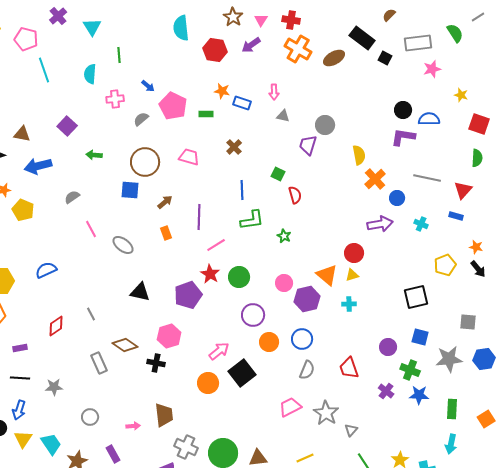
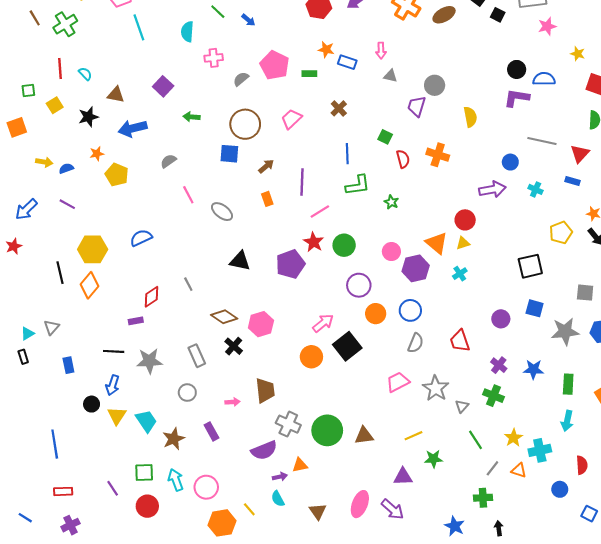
green line: (119, 55) -> (218, 12), turned -42
blue arrow: (148, 86) -> (248, 20), moved
pink trapezoid: (189, 157) -> (291, 119), turned -60
orange cross: (375, 179) -> (438, 155), moved, turned -30
cyan cross: (349, 304) -> (460, 274), turned -32
pink hexagon: (169, 336) -> (261, 324), moved
purple rectangle: (20, 348) -> (136, 321), moved
gray rectangle: (99, 363) -> (197, 356), moved
black cross: (156, 363) -> (234, 346), moved, turned 30
green cross: (410, 370) -> (493, 396), moved
gray star: (54, 387) -> (149, 361), size x1.4

